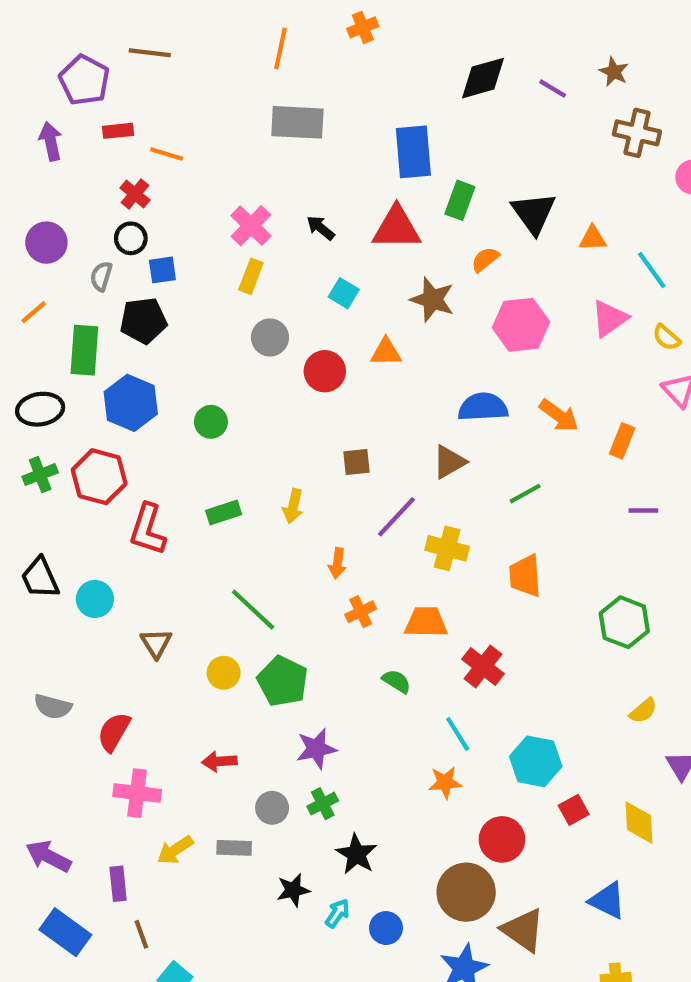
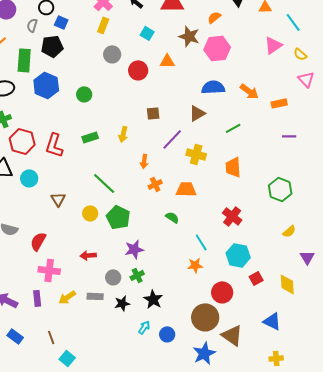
blue square: (162, 270) -> (61, 22), turned 32
pink hexagon: (521, 325) -> (217, 48), moved
orange rectangle: (622, 441) -> (279, 103), turned 56
red hexagon: (99, 477) -> (22, 141), moved
red cross: (483, 666) -> (232, 216), moved
purple rectangle: (118, 884) -> (37, 298), moved
black star: (293, 890) -> (122, 303), moved
blue rectangle: (65, 932) -> (15, 336), size x0.7

